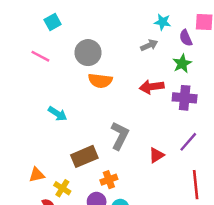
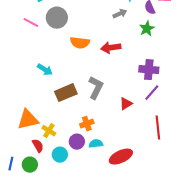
gray circle: (88, 53) -> (57, 18), moved
red arrow: (152, 87) -> (111, 48), moved
purple cross: (185, 98) -> (149, 70), moved
brown rectangle: (84, 156) -> (66, 93), moved
orange triangle: (37, 175) -> (28, 120), size x1.6

